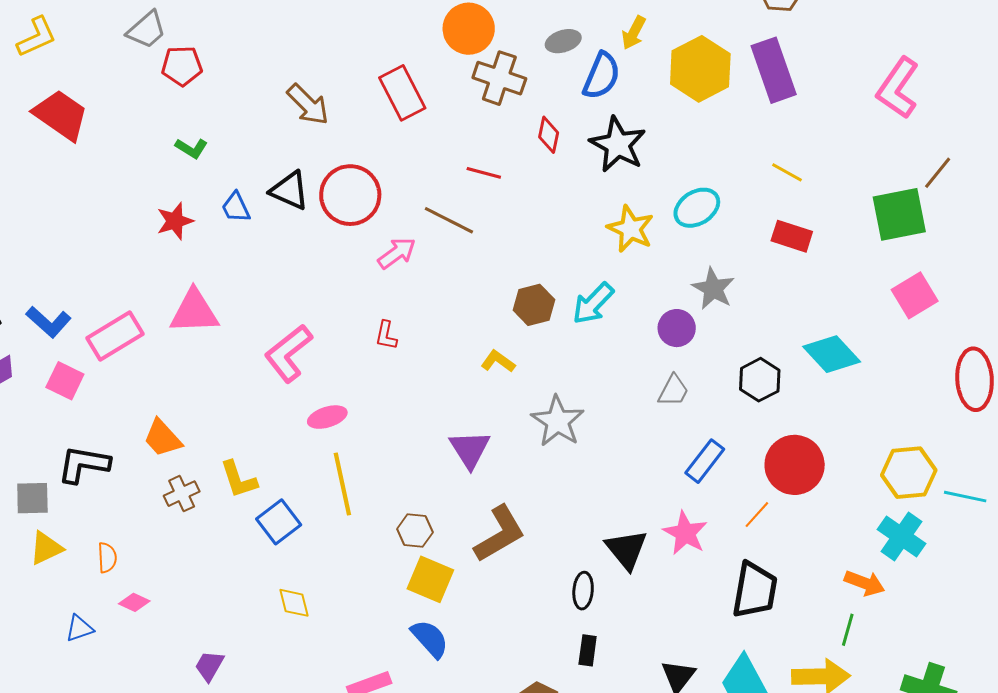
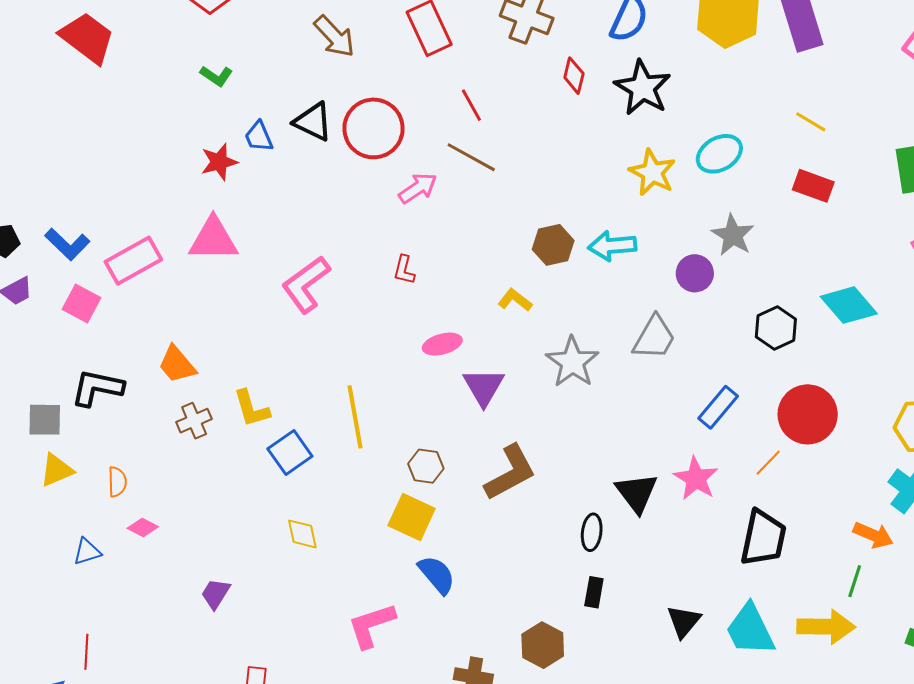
red line: (484, 173) -> (471, 105), moved, turned 44
red star: (175, 221) -> (219, 162), moved
cyan arrow: (593, 303) -> (612, 246), turned 39
gray trapezoid: (673, 391) -> (654, 338), moved, size x1.4
pink ellipse: (327, 417) -> (442, 344), moved
yellow square: (430, 579) -> (412, 517), moved

